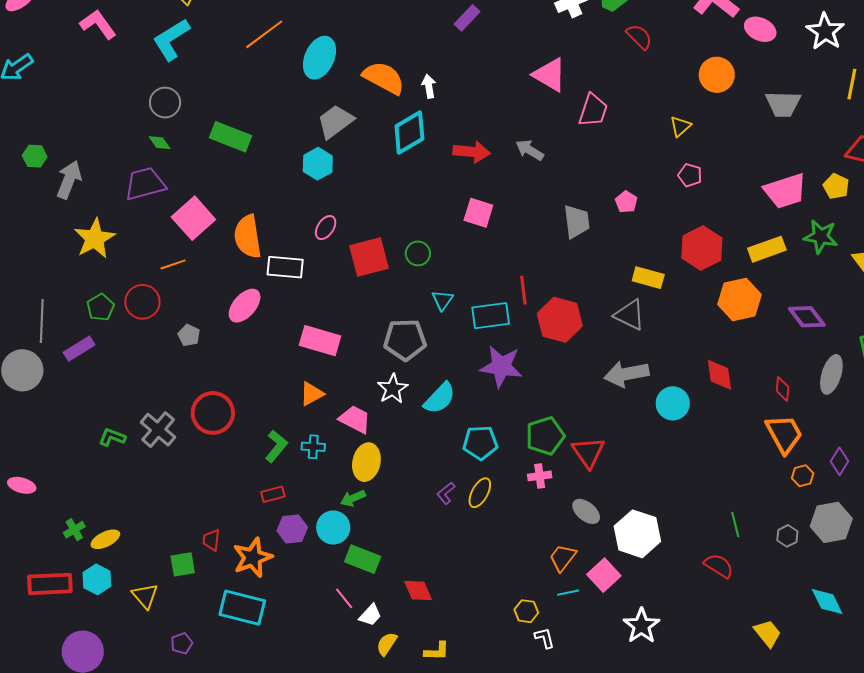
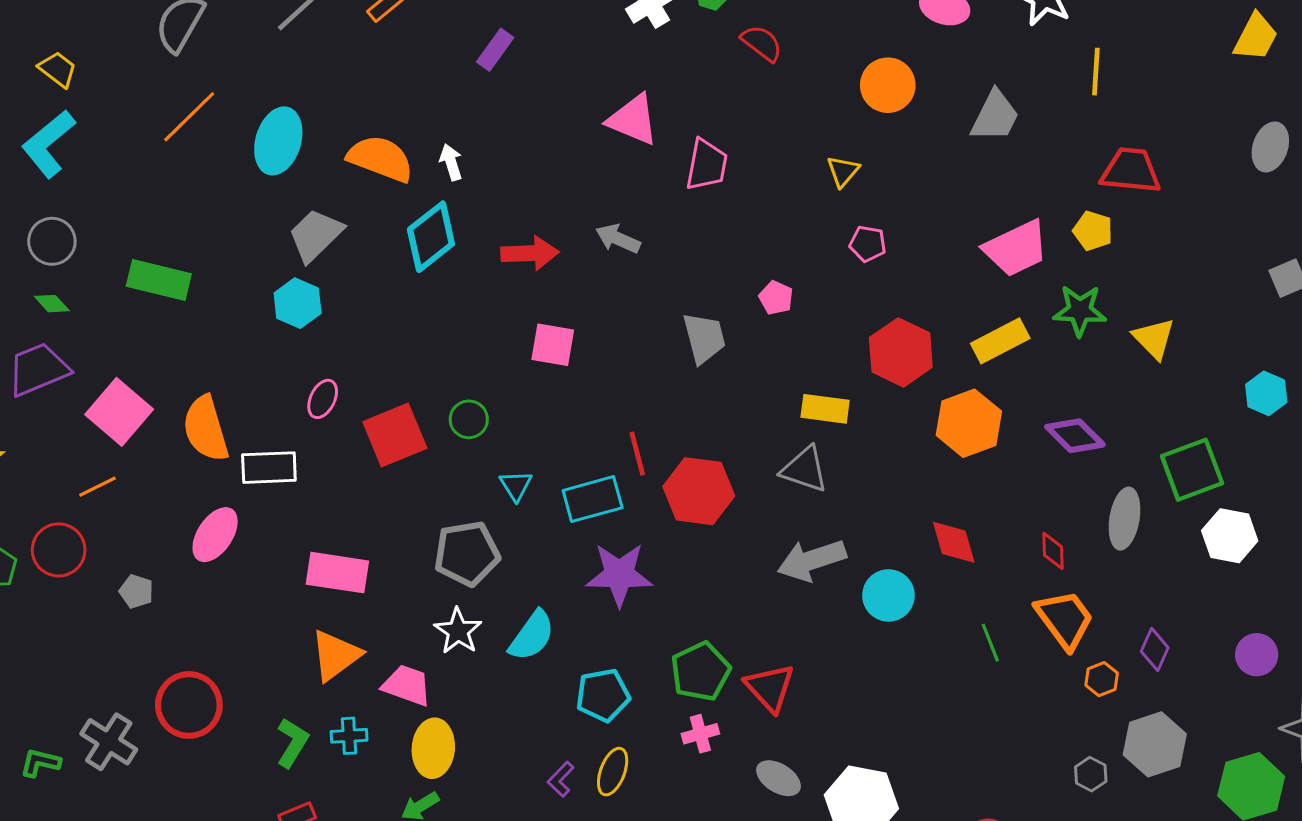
gray trapezoid: (783, 104) -> (995, 116), turned -57
orange triangle: (312, 394) -> (336, 655), size x1.4
green line: (735, 525) -> (990, 643), moved

